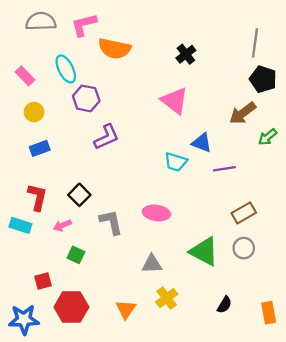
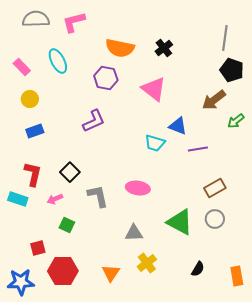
orange semicircle: (114, 49) -> (120, 48), moved
purple hexagon: (86, 98) -> (106, 78), moved

